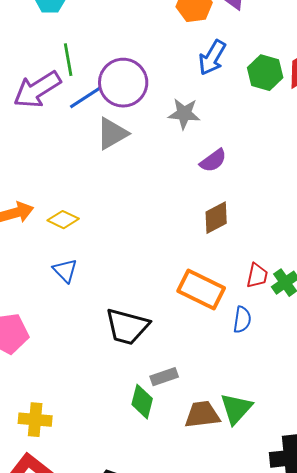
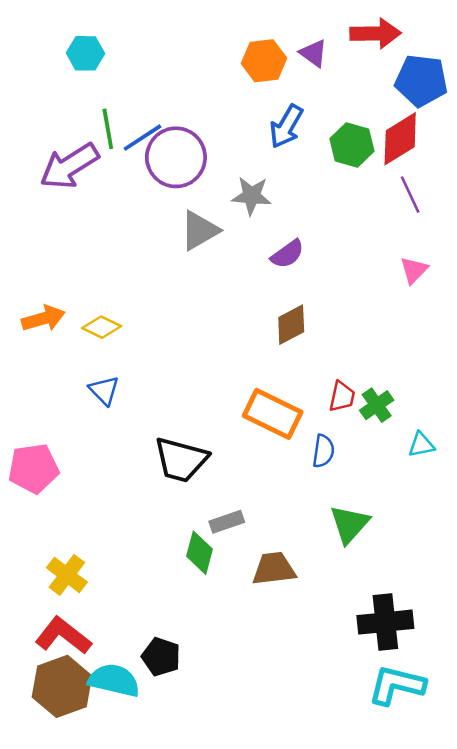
blue line: (85, 98) -> (142, 138), moved
gray triangle: (112, 134) -> (199, 230), moved
green triangle: (236, 409) -> (349, 524), moved
yellow cross: (35, 420) -> (67, 575), turned 32

